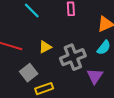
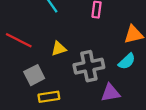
purple triangle: (95, 76) -> (110, 93), turned 36

